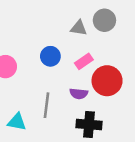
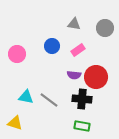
gray circle: (104, 20) -> (105, 28), moved
red circle: (107, 81) -> (96, 77), moved
gray line: (47, 105) -> (49, 100), moved, turned -60

